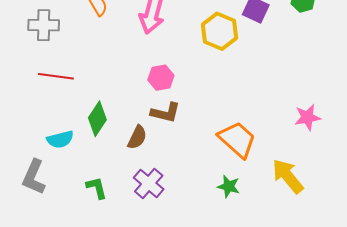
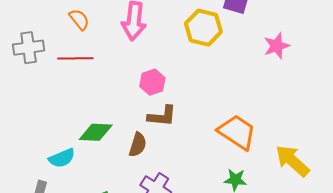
red line: (56, 76) -> (75, 58), moved
pink star: (307, 117) -> (277, 46), moved
green diamond: (97, 119) -> (96, 132), turned 68

